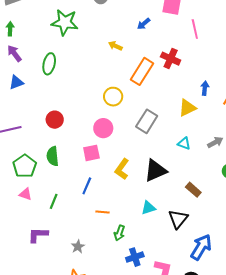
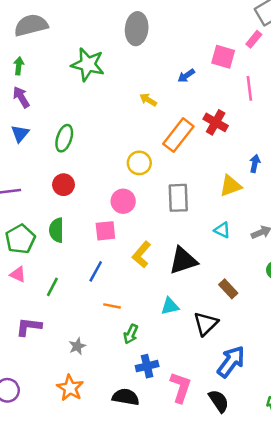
green ellipse: (49, 64) -> (64, 138), moved
blue triangle: (16, 82) -> (20, 134), turned -35
gray rectangle: (147, 121) -> (178, 198), turned -40

